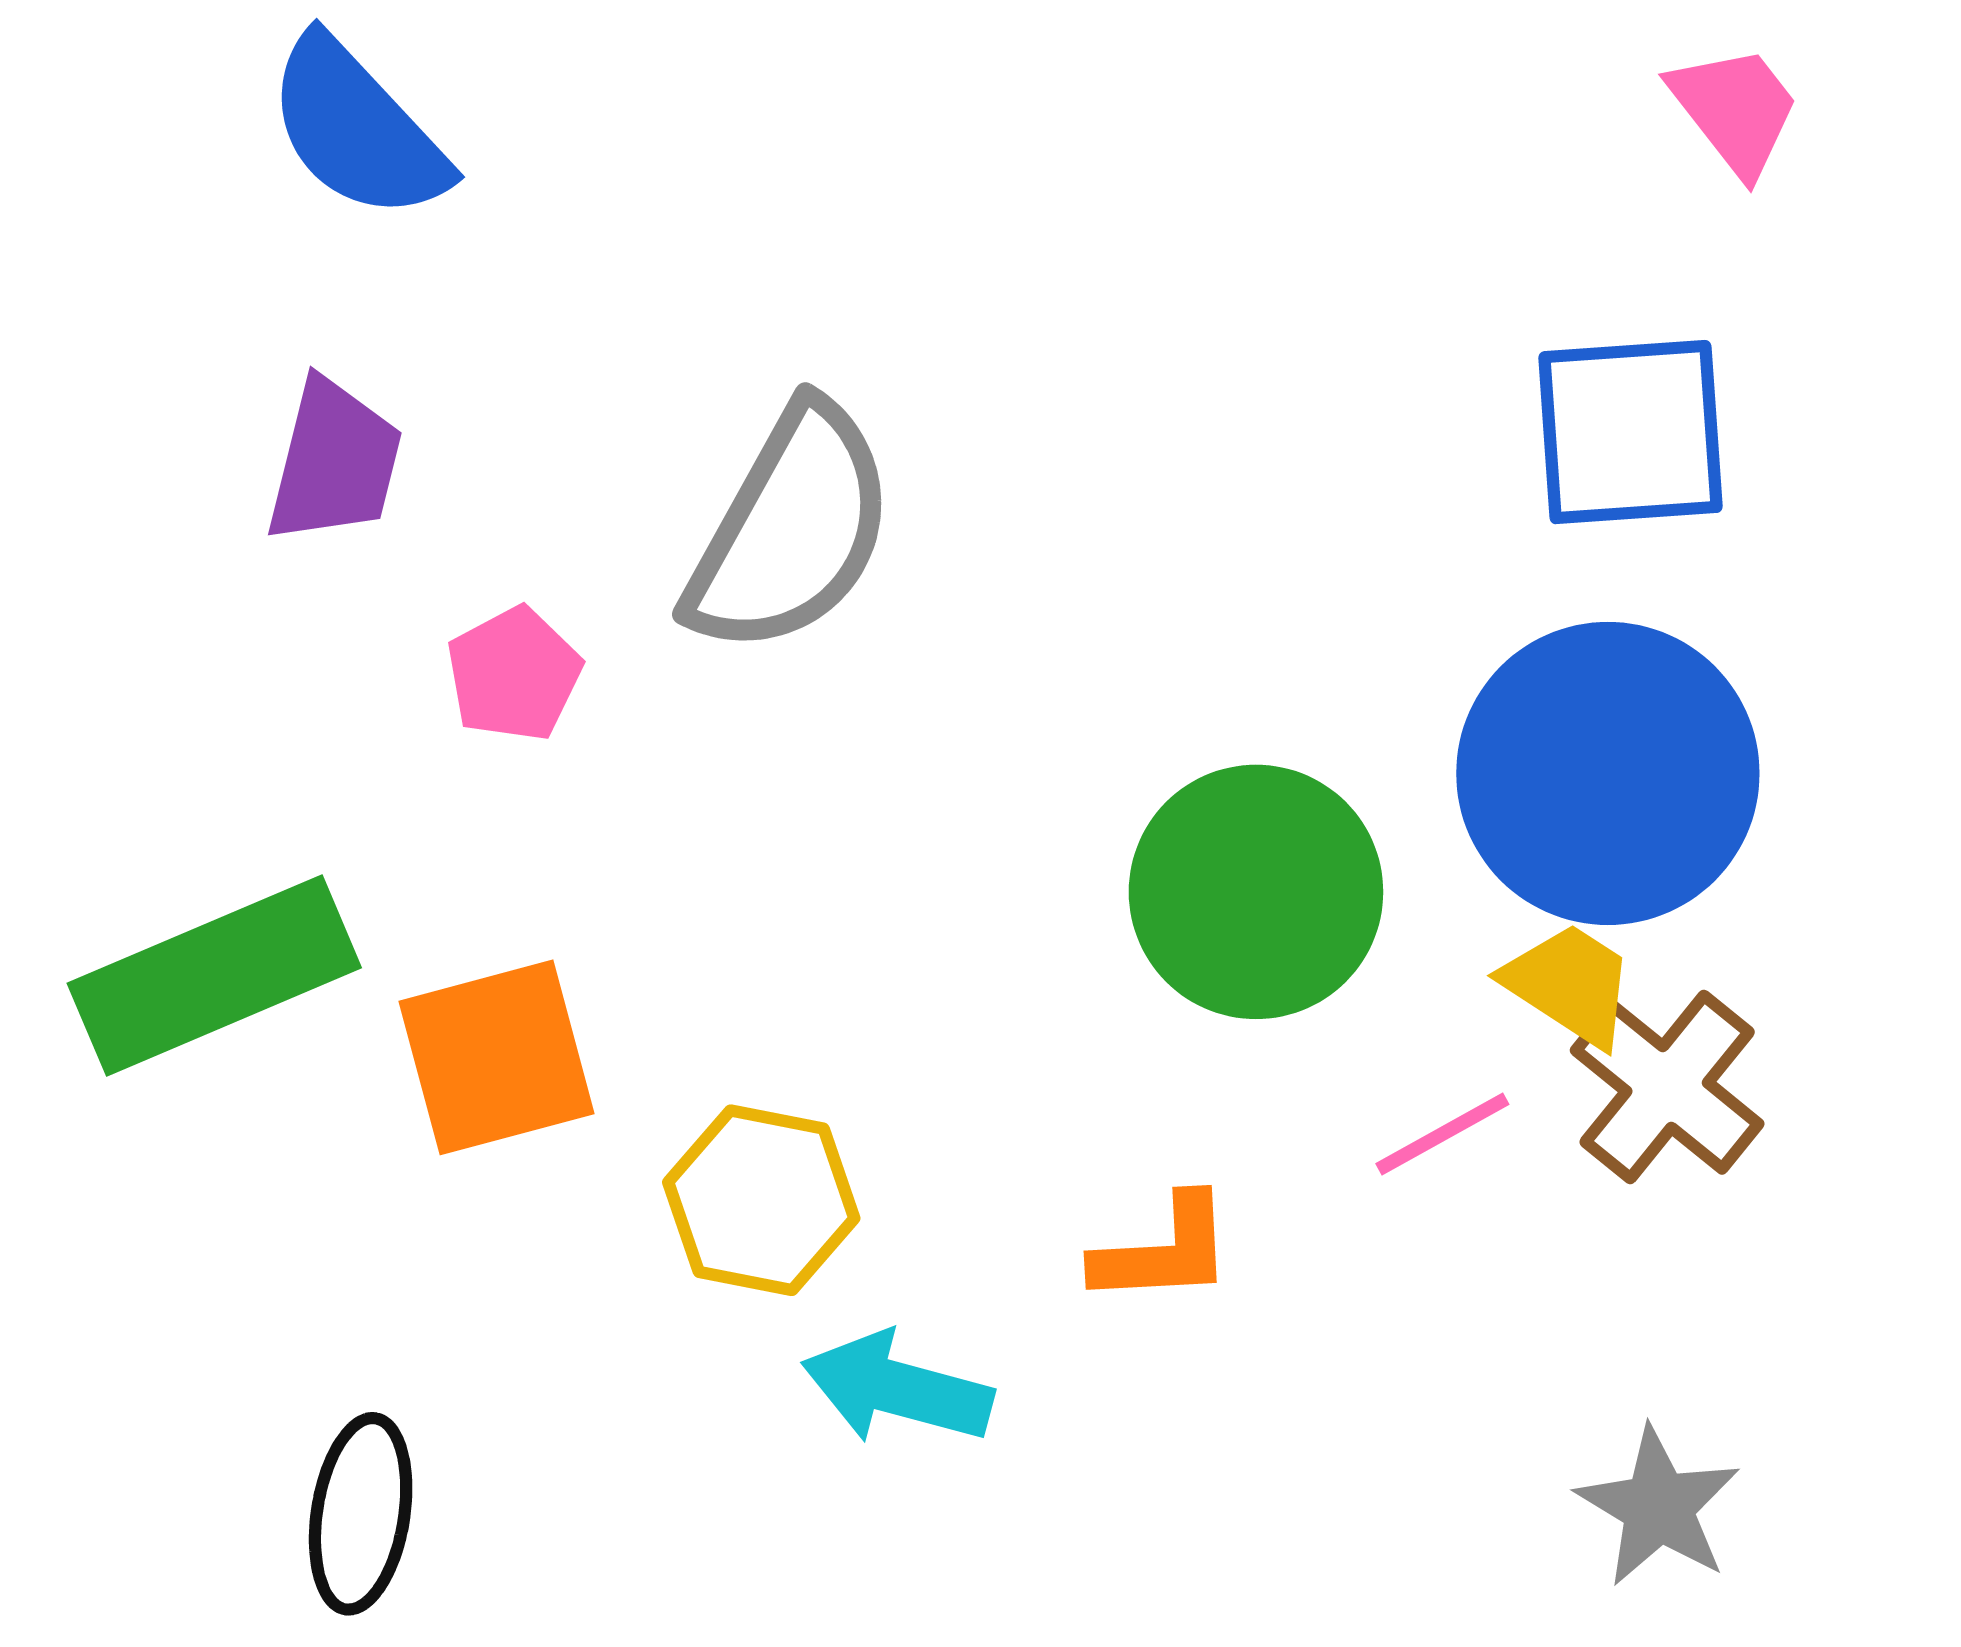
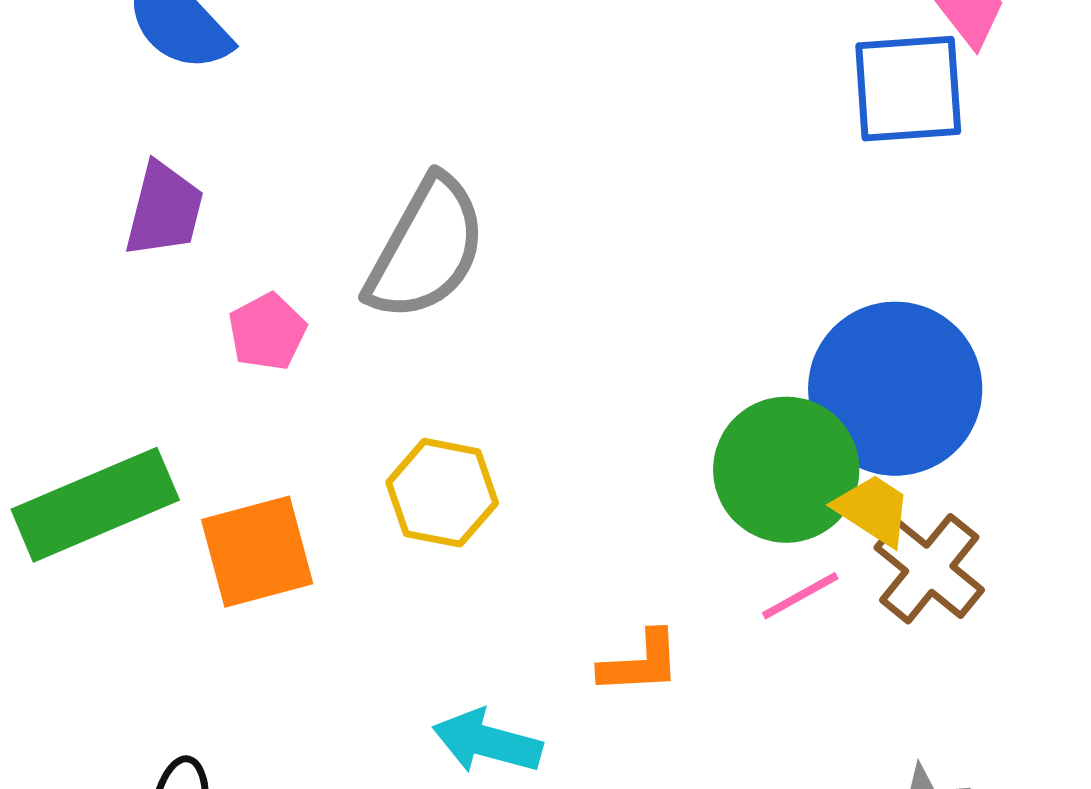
blue square: (1631, 432) -> (908, 89), moved
green circle: (1256, 892) -> (786, 470), moved
yellow hexagon: (761, 1200) -> (442, 493), moved

